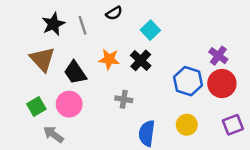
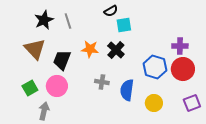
black semicircle: (114, 13) -> (111, 11), moved
cyan square: (150, 30) -> (124, 25), turned 35
purple cross: (218, 56) -> (180, 46), turned -35
black trapezoid: (75, 73) -> (62, 60), turned 55
blue semicircle: (147, 133) -> (127, 90), moved
gray arrow: (53, 134) -> (44, 111), turned 66

